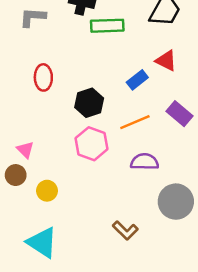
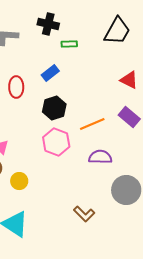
green rectangle: (107, 26) -> (69, 44), size x0.6
red triangle: (166, 61) -> (129, 80), moved
blue rectangle: (137, 80) -> (50, 73), moved

